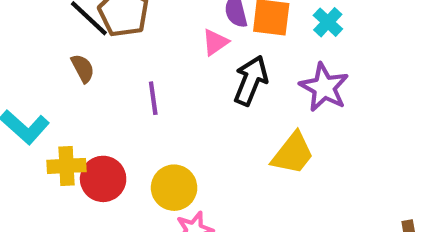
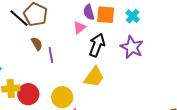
brown semicircle: (83, 68) -> (37, 44), moved
yellow trapezoid: (293, 153) -> (94, 77), moved

